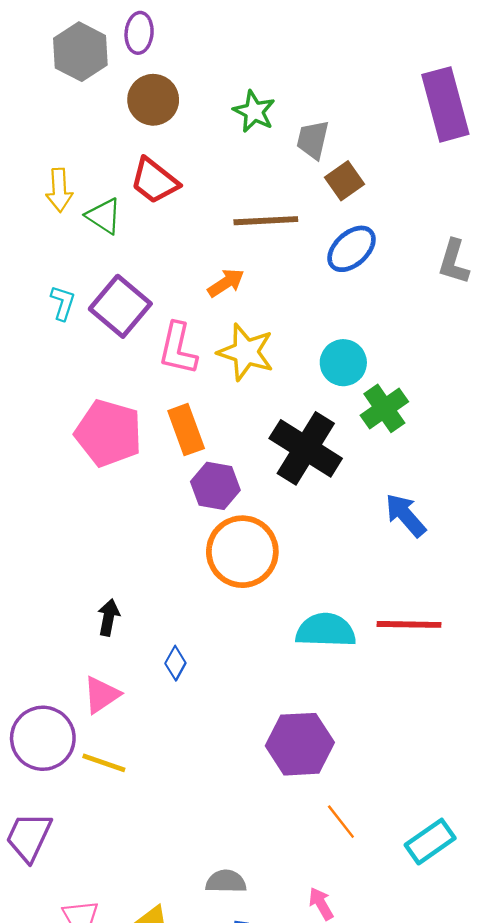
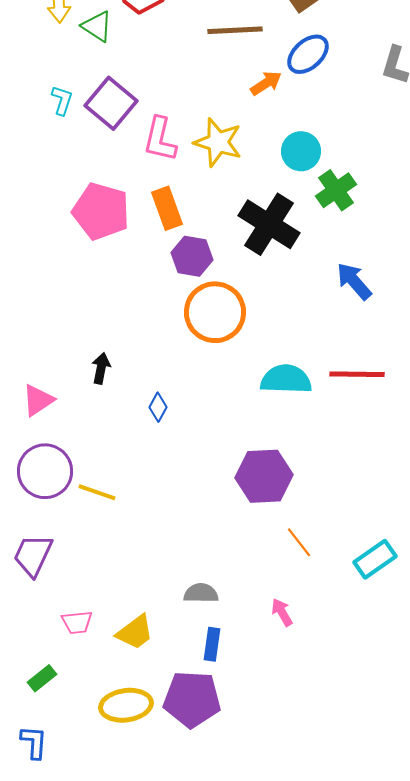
orange arrow: (226, 283) -> (266, 83), moved
pink triangle: (102, 695) -> (38, 400), moved

